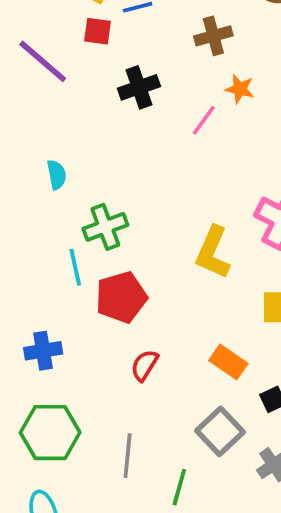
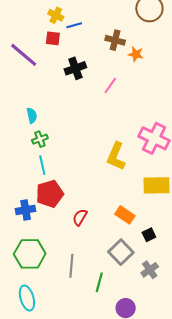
brown cross: (213, 36) -> (115, 40), turned 30
orange star: (240, 89) -> (136, 54), moved
green cross: (105, 227) -> (40, 139), moved, size x0.7
red pentagon: (121, 297) -> (50, 194), moved

